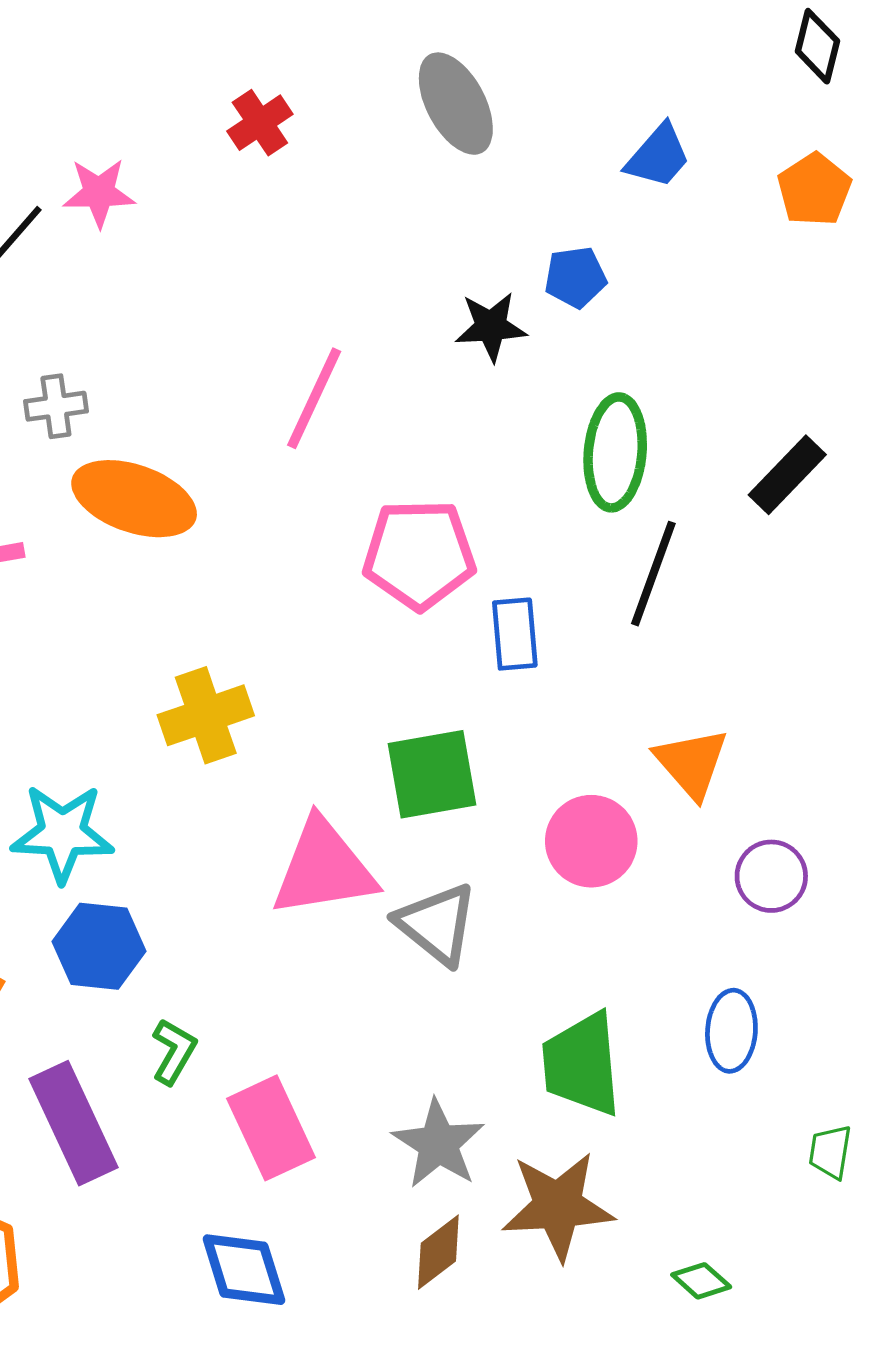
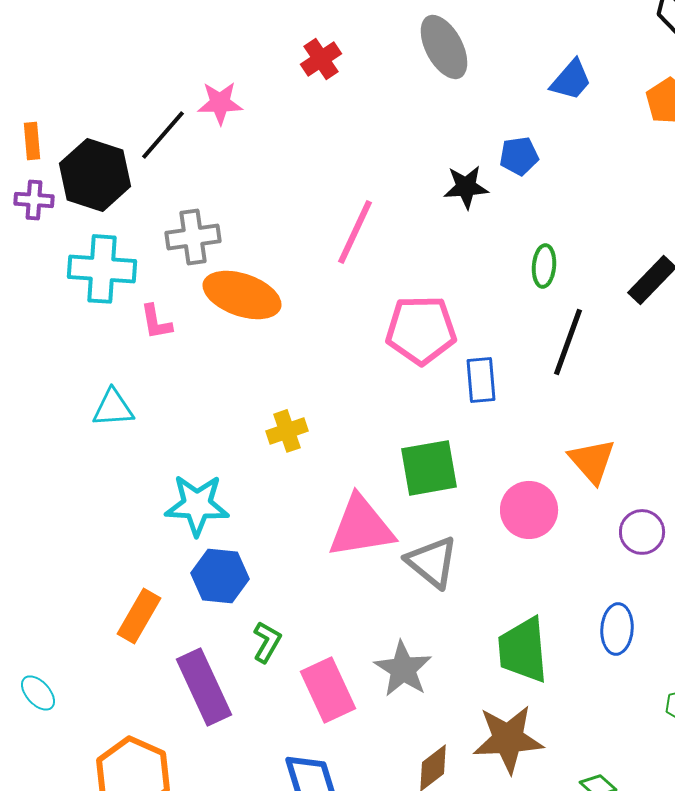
gray cross: (56, 406) -> (193, 237), size x1.4
green ellipse: (615, 452) -> (544, 266), size x0.6
yellow cross: (206, 715) -> (287, 431), size x0.7
gray star: (438, 1144) -> (403, 669), moved

